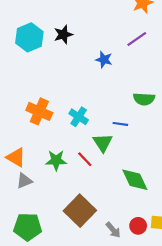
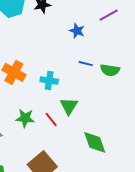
cyan cross: (79, 117) -> (49, 81), turned -30
blue line: (120, 124) -> (86, 64), moved

